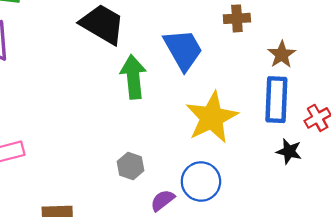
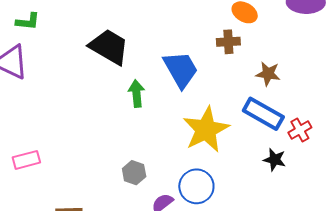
brown star: (282, 55) -> (268, 74), turned -30
green arrow: (133, 77) -> (136, 94), size x0.7
blue rectangle: (276, 100) -> (263, 114), turned -63

